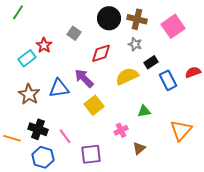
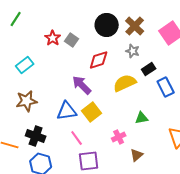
brown cross: (137, 19) -> (135, 26), turned 30
red star: (44, 45) -> (53, 38), moved
blue triangle: (59, 88) -> (67, 111), moved
brown star: (29, 94) -> (27, 101), turned 30
pink line: (65, 136) -> (77, 138), moved

